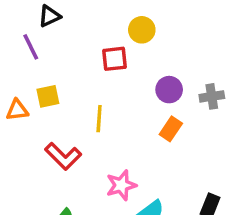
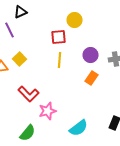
yellow square: (48, 96) -> (20, 59), turned -32
yellow line: (99, 119) -> (60, 60), moved
pink star: (121, 185) -> (48, 111), moved

